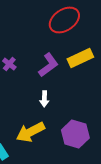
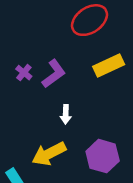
purple L-shape: (48, 65) -> (54, 74), moved

